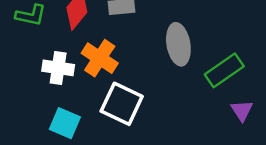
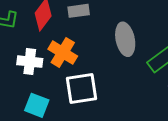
white square: (122, 104) -> (81, 88), turned -32

